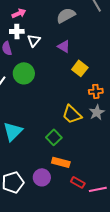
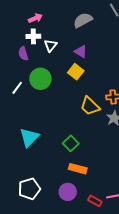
yellow square: (80, 68) -> (76, 72), moved
yellow trapezoid: (72, 114) -> (90, 106), moved
purple circle: (42, 177) -> (68, 192), moved
red rectangle: (78, 182) -> (95, 201), moved

